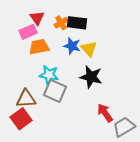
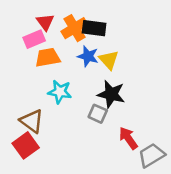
orange cross: (61, 23) -> (74, 28), size x1.5
gray square: (55, 91) -> (98, 114), moved, size x0.7
brown triangle: (26, 99) -> (32, 121), turned 40

